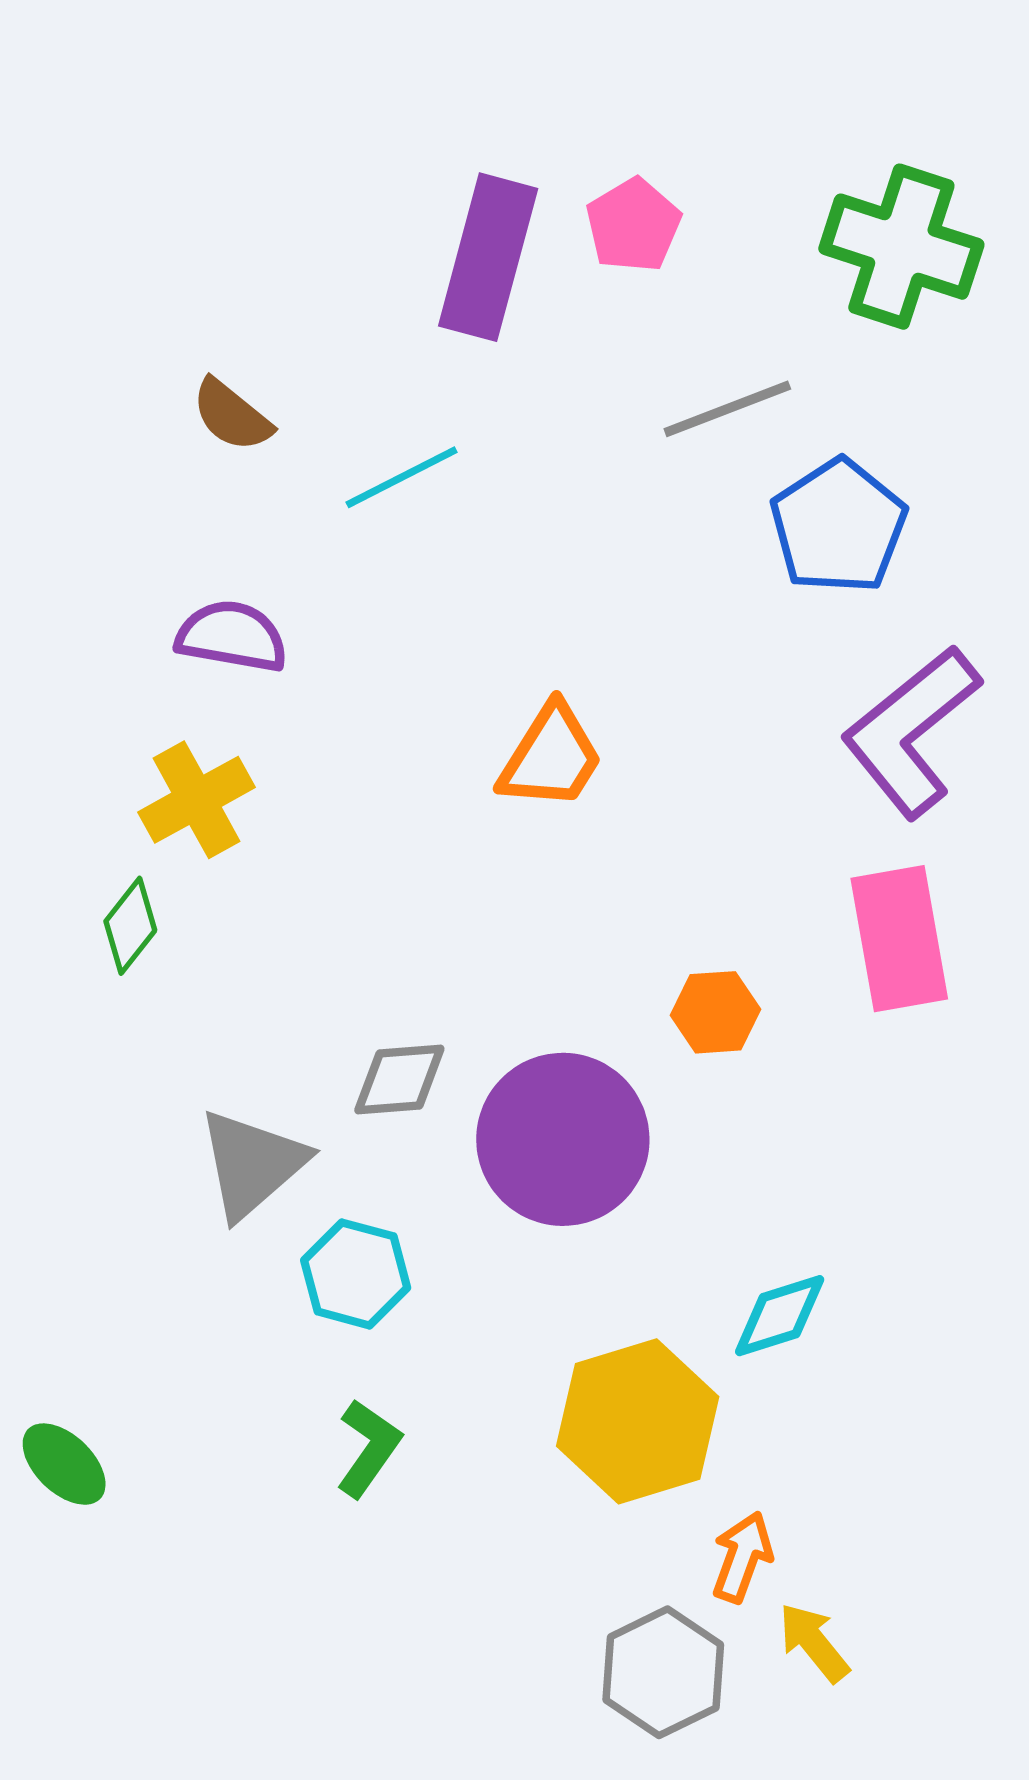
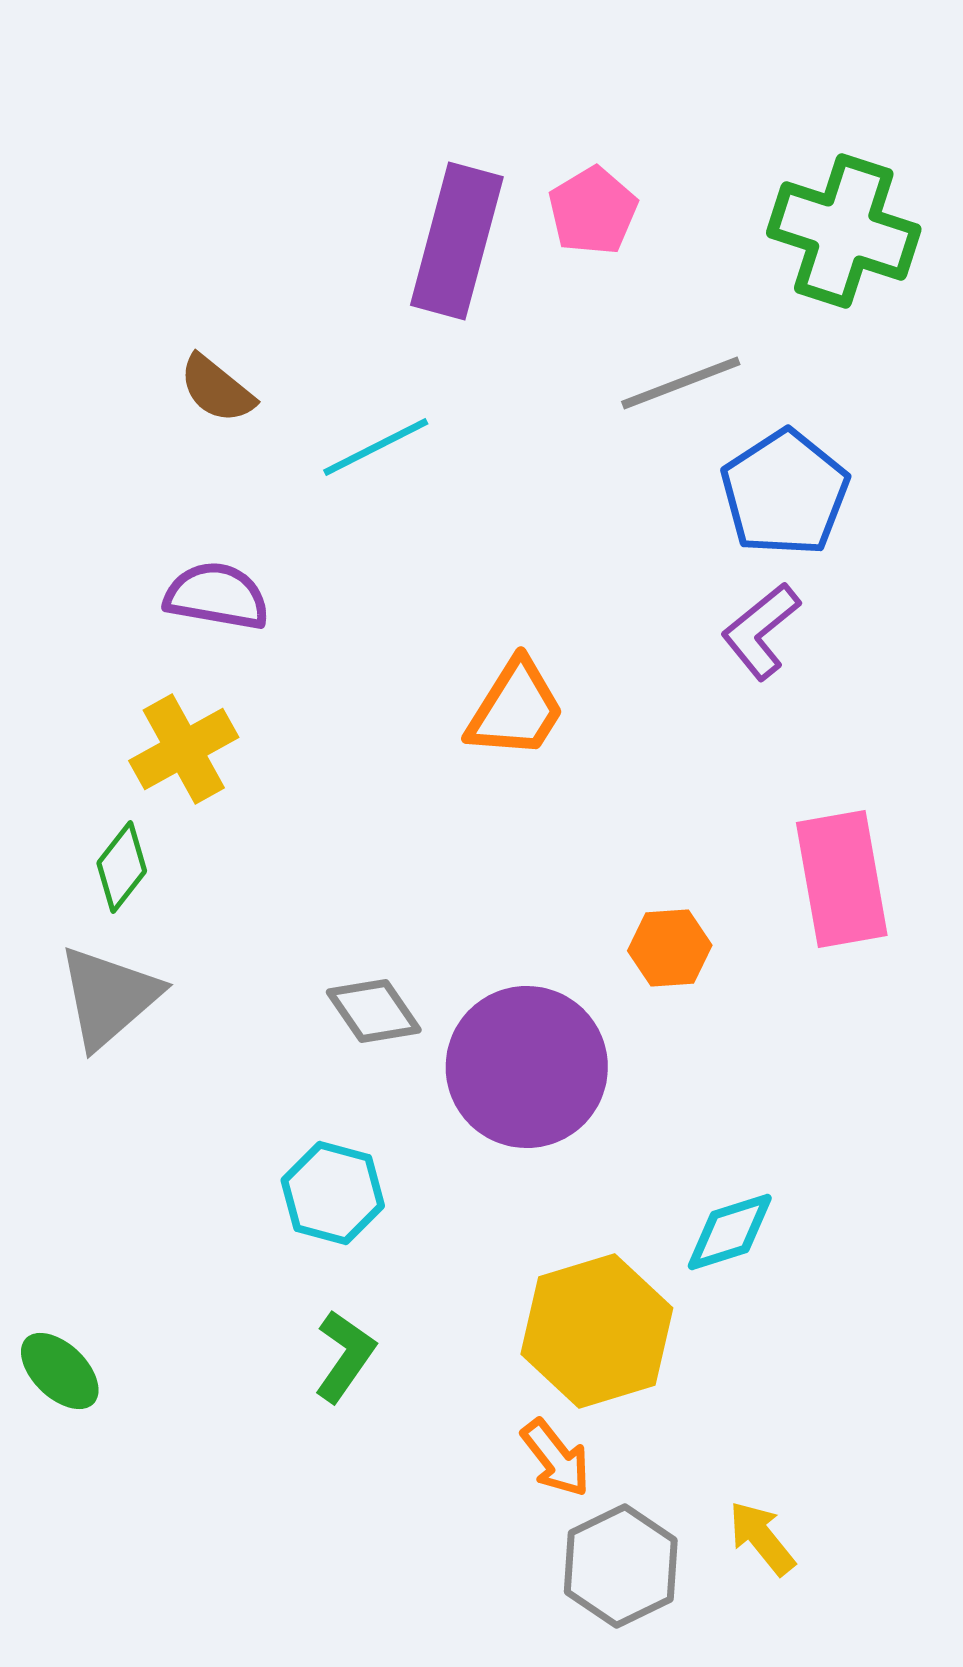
purple L-shape: (911, 731) -> (761, 631), moved, size x0.6
gray diamond: (399, 1080) -> (374, 1011), turned 60
gray triangle: (252, 1164) -> (109, 997), moved
orange arrow: (742, 1557) -> (556, 1458), moved, turned 122

